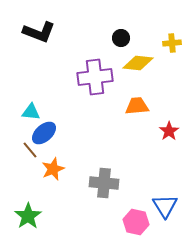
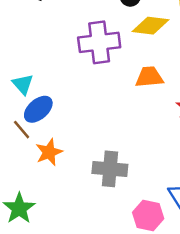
cyan triangle: (31, 112) -> (23, 84), turned 42

